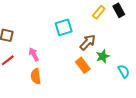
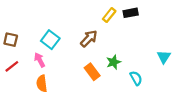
black rectangle: (119, 10) -> (131, 13), turned -72
cyan square: (64, 27) -> (50, 40), moved, turned -36
brown arrow: (88, 42) -> (89, 39), moved

